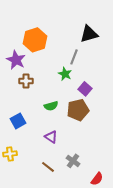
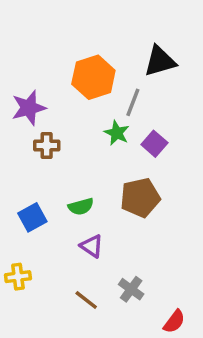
orange hexagon: (35, 40) -> (93, 77), moved
purple star: (16, 60) -> (29, 108), turned 30
purple square: (85, 89) -> (154, 144), moved
green semicircle: (51, 106) -> (81, 207), moved

